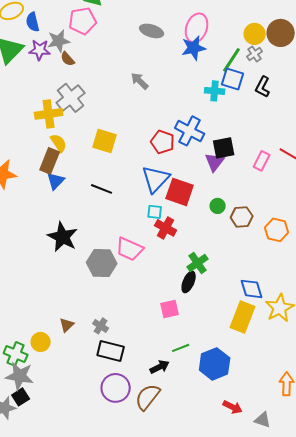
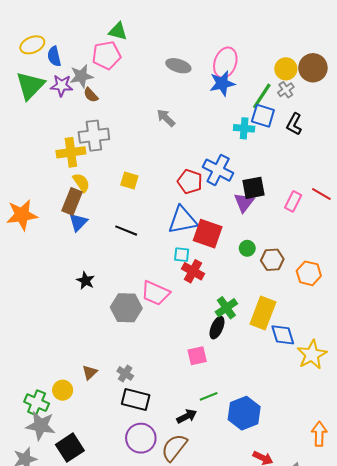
gray cross: (71, 98) -> (94, 136), turned 32
yellow square: (105, 141) -> (129, 180), size x0.7
blue triangle: (156, 179) -> (183, 220), turned 36
black star: (63, 237) -> (86, 281), size x0.6
yellow rectangle: (243, 317) -> (263, 313), moved
black square: (21, 397) -> (70, 448), moved, size x1.5

